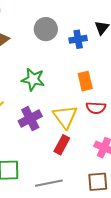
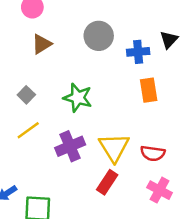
orange rectangle: (85, 81) -> (149, 90), moved
red semicircle: (96, 108) -> (153, 153), moved

